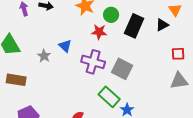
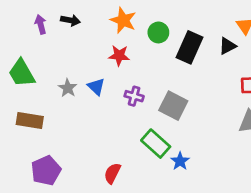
red star: (99, 32) -> (119, 56), moved
blue triangle: (65, 46) -> (96, 87), moved
purple cross: (93, 62) -> (134, 96), size x0.6

